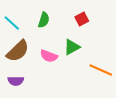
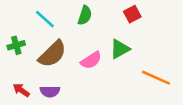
pink semicircle: (49, 56) -> (91, 60), turned -54

